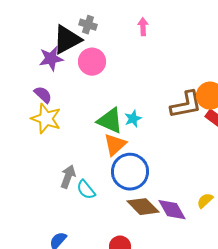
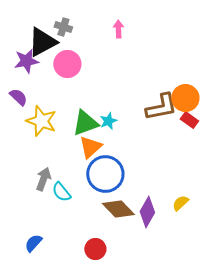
yellow star: (46, 119) -> (41, 121), moved
green triangle: (110, 121) -> (85, 123), turned -44
purple diamond: (172, 210) -> (147, 212), turned 60

